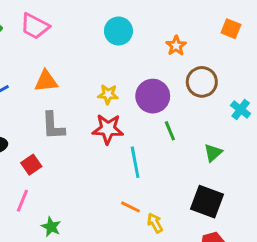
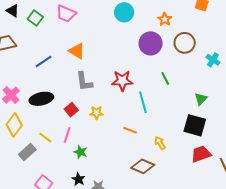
orange triangle: (46, 81) -> (77, 51), turned 42
yellow star: (108, 94) -> (97, 113), moved
purple circle: (153, 96) -> (151, 43), moved
green triangle: (213, 153) -> (201, 99), moved
orange line: (131, 207) -> (130, 130), moved
green star: (51, 227) -> (80, 152), moved

